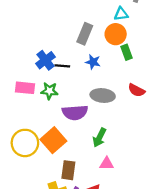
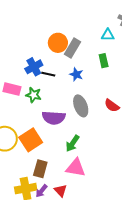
orange circle: (116, 34) -> (58, 43), moved
green rectangle: (127, 52) -> (104, 61), moved
gray ellipse: (103, 96) -> (81, 106), turned 55
pink triangle: (107, 164) -> (76, 168), size x1.5

